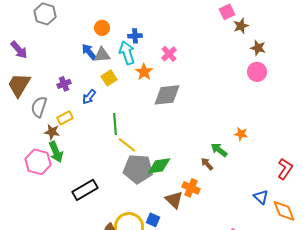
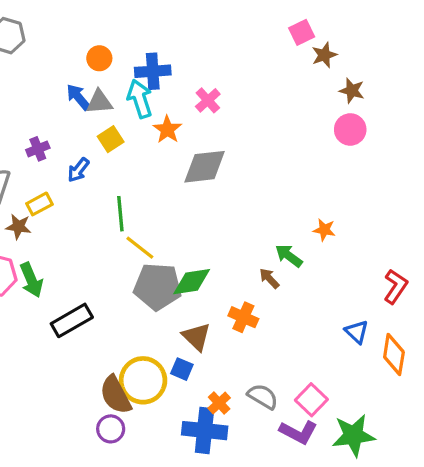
blue cross: (135, 36) -> (153, 71), size x1.5
green arrow: (56, 152) -> (31, 280), moved
brown triangle: (174, 200) -> (196, 337), moved
orange diamond: (284, 211) -> (394, 354), turned 30

